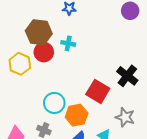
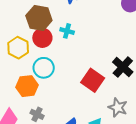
cyan circle: (54, 103) -> (44, 68), moved
orange hexagon: (77, 115) -> (27, 86), moved

